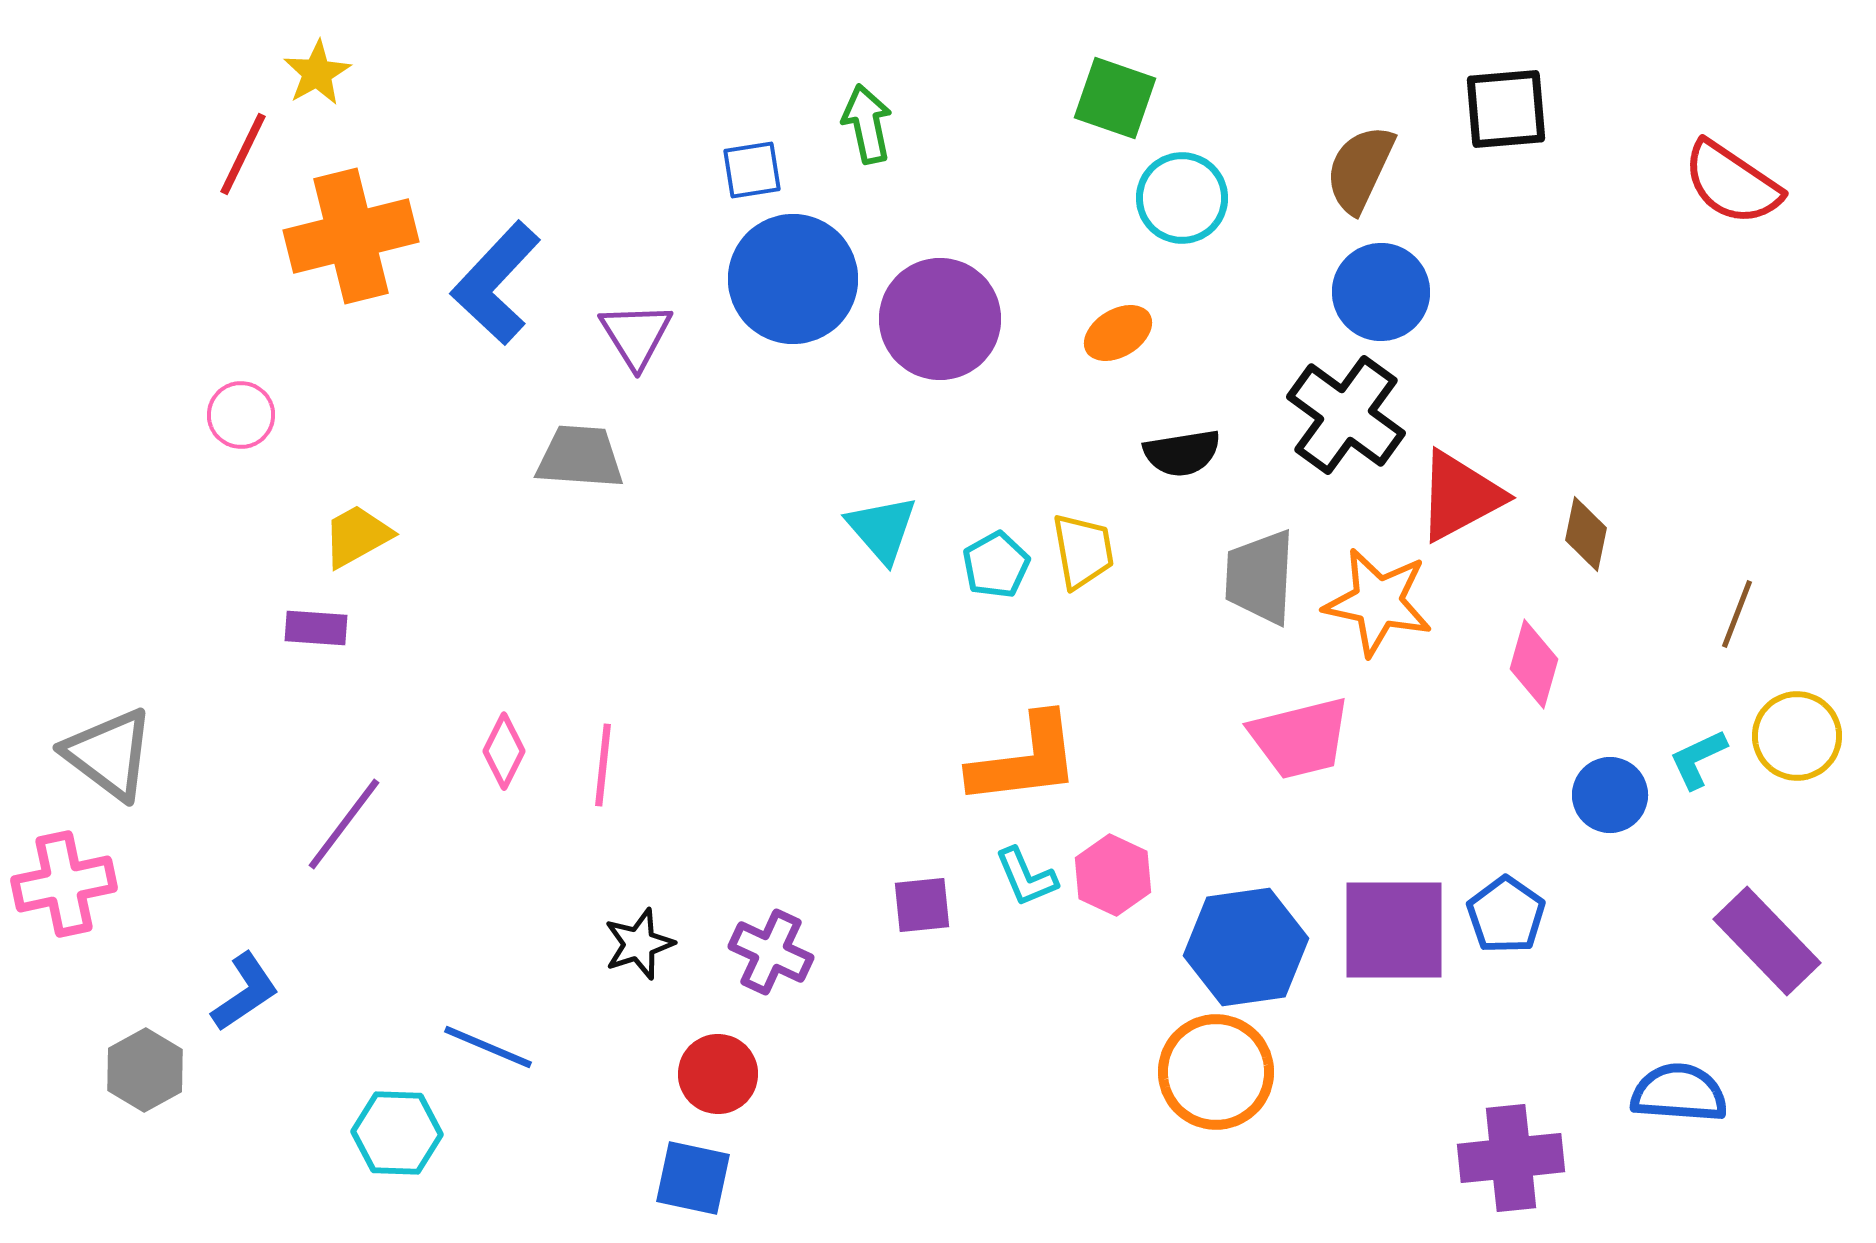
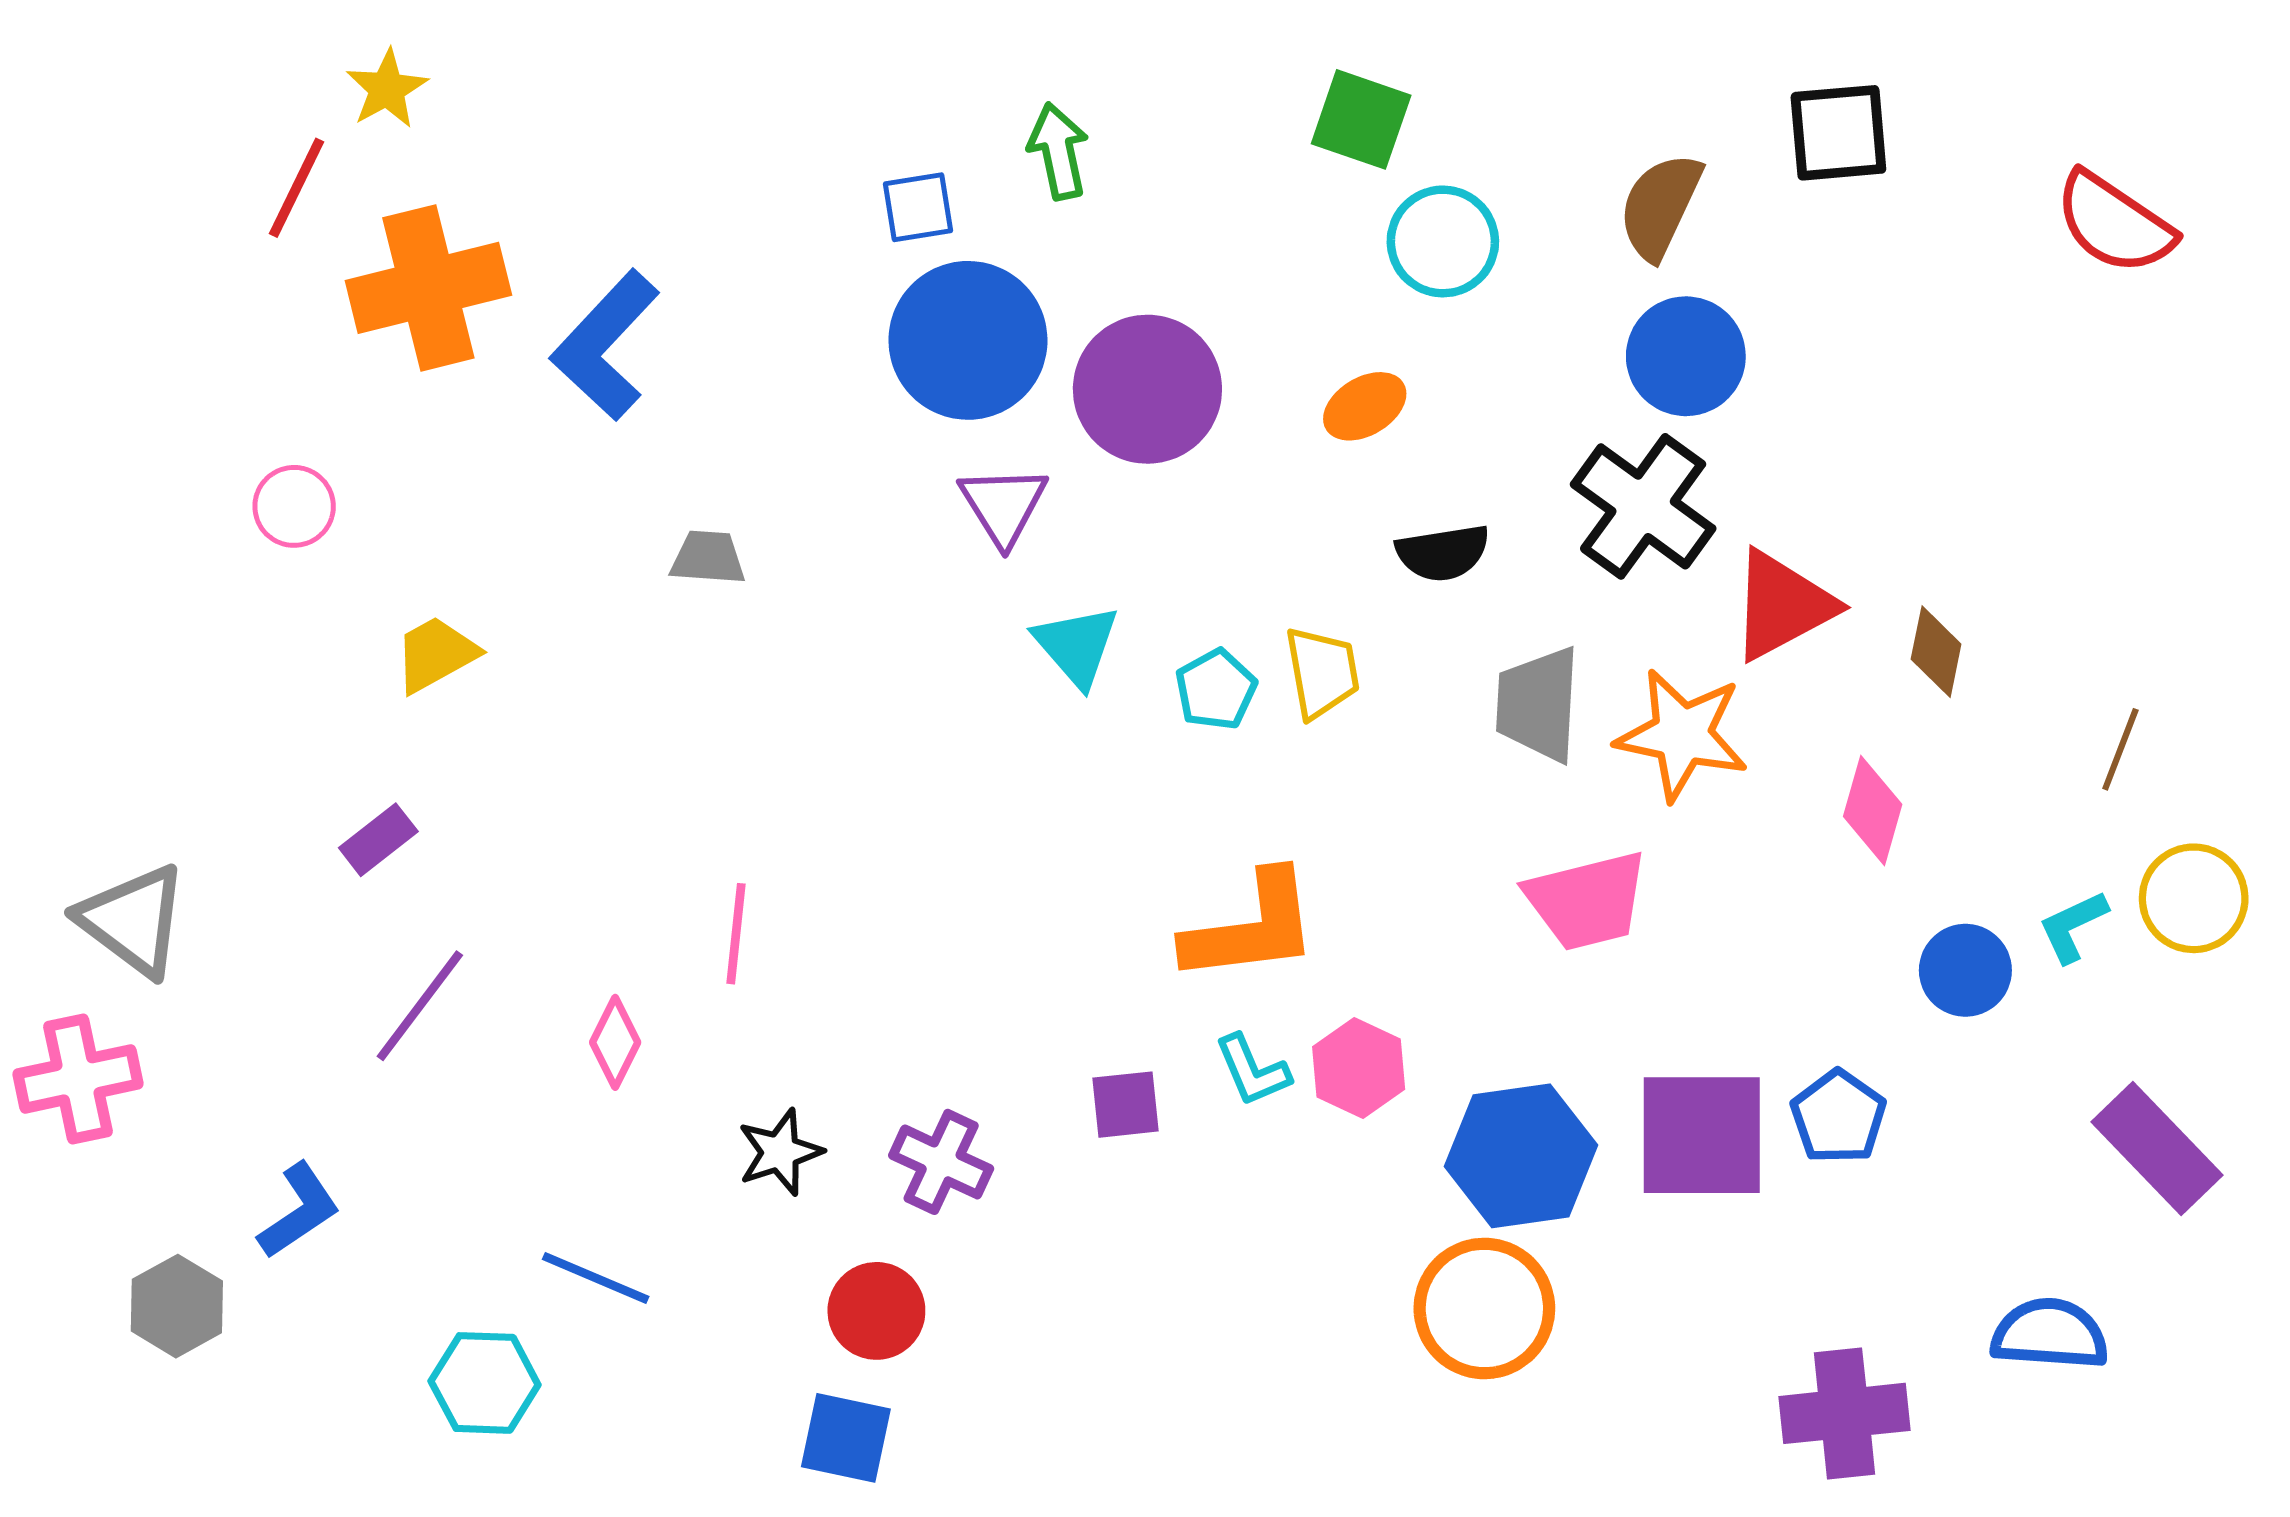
purple triangle: (636, 335) -> (1003, 505), moved
gray trapezoid: (580, 457) -> (708, 558), size x0.7
purple rectangle: (316, 628) -> (378, 840), moved, turned -42
pink diamond: (504, 751) -> (615, 1042), moved

